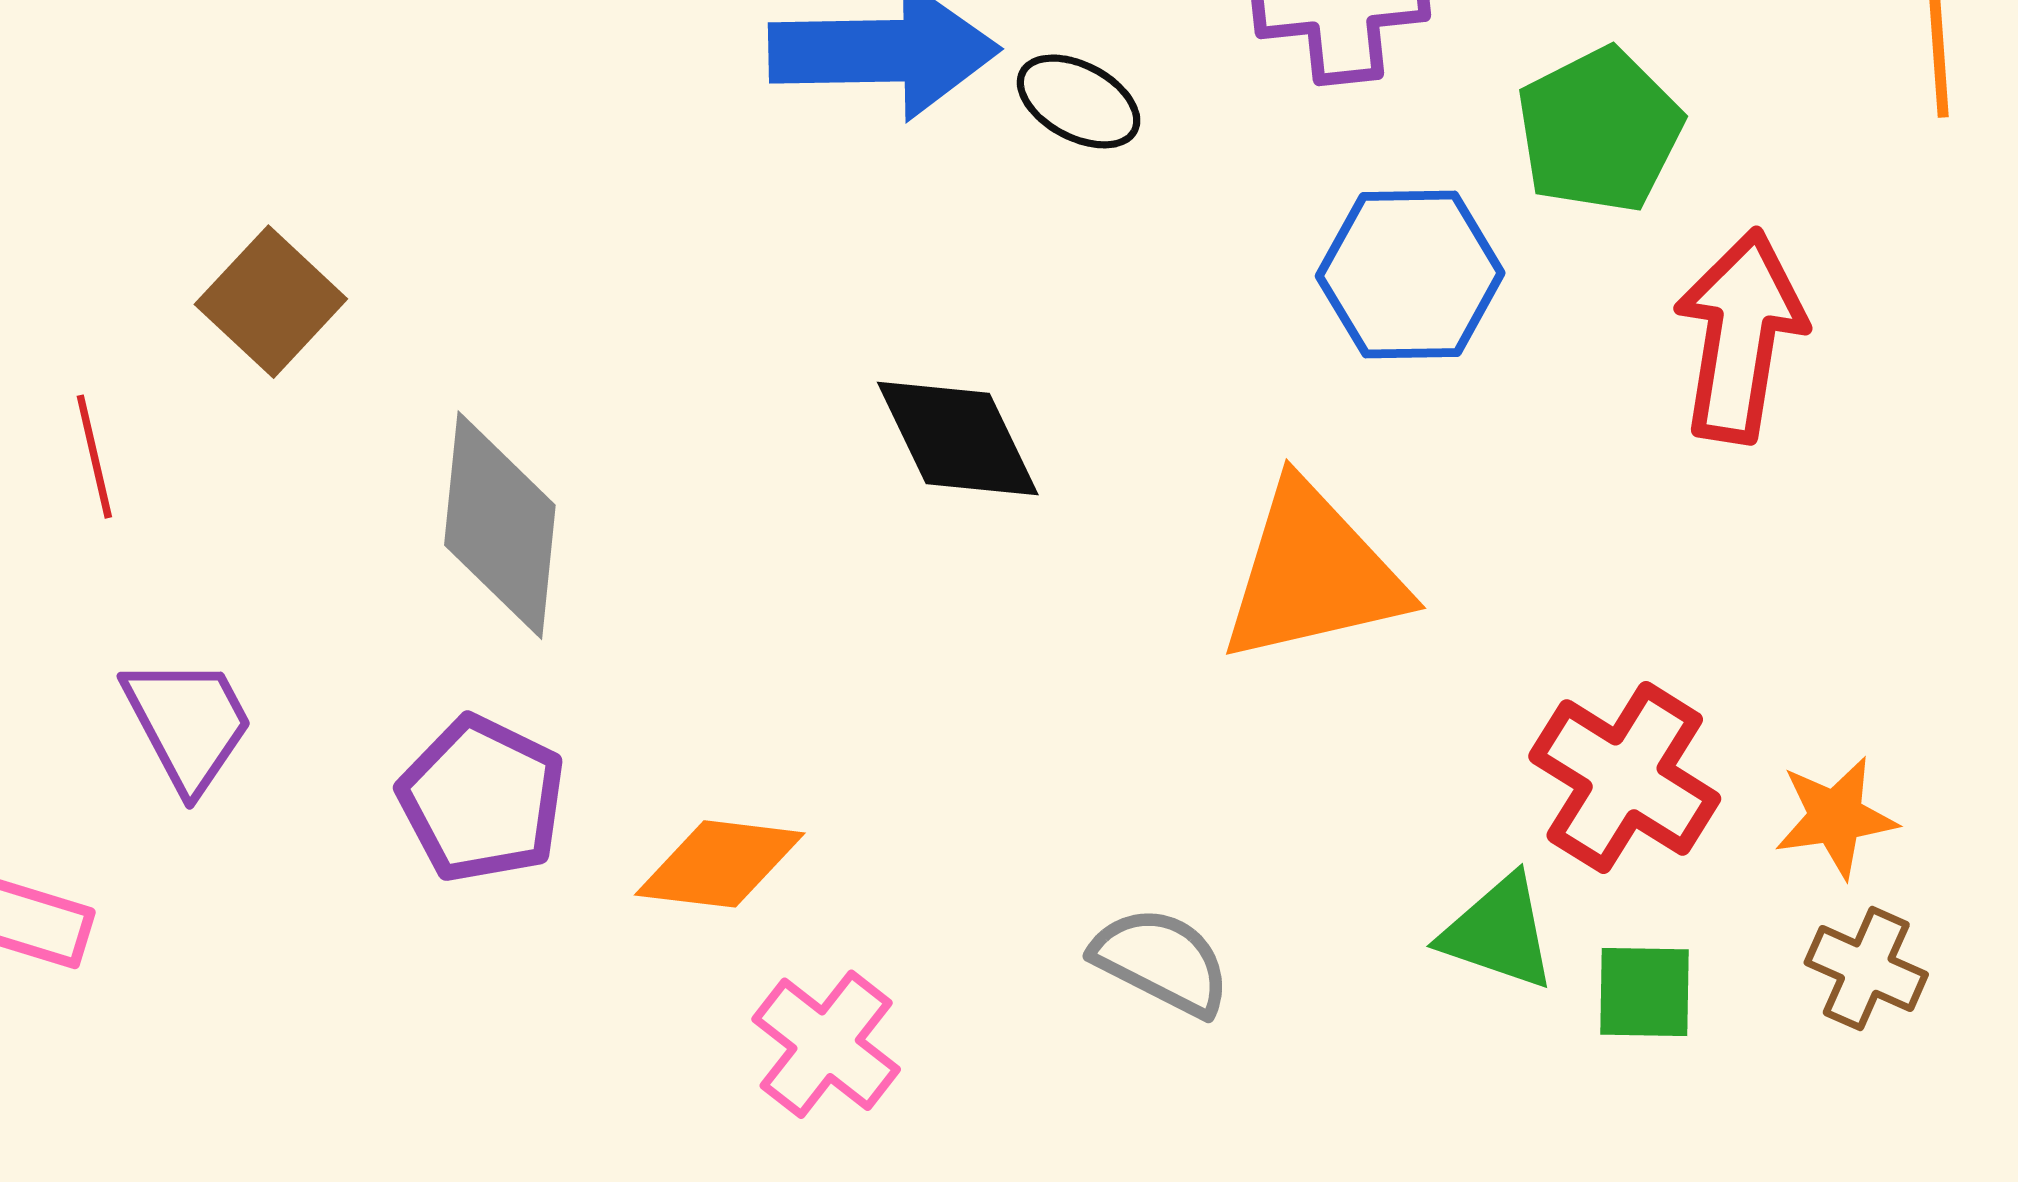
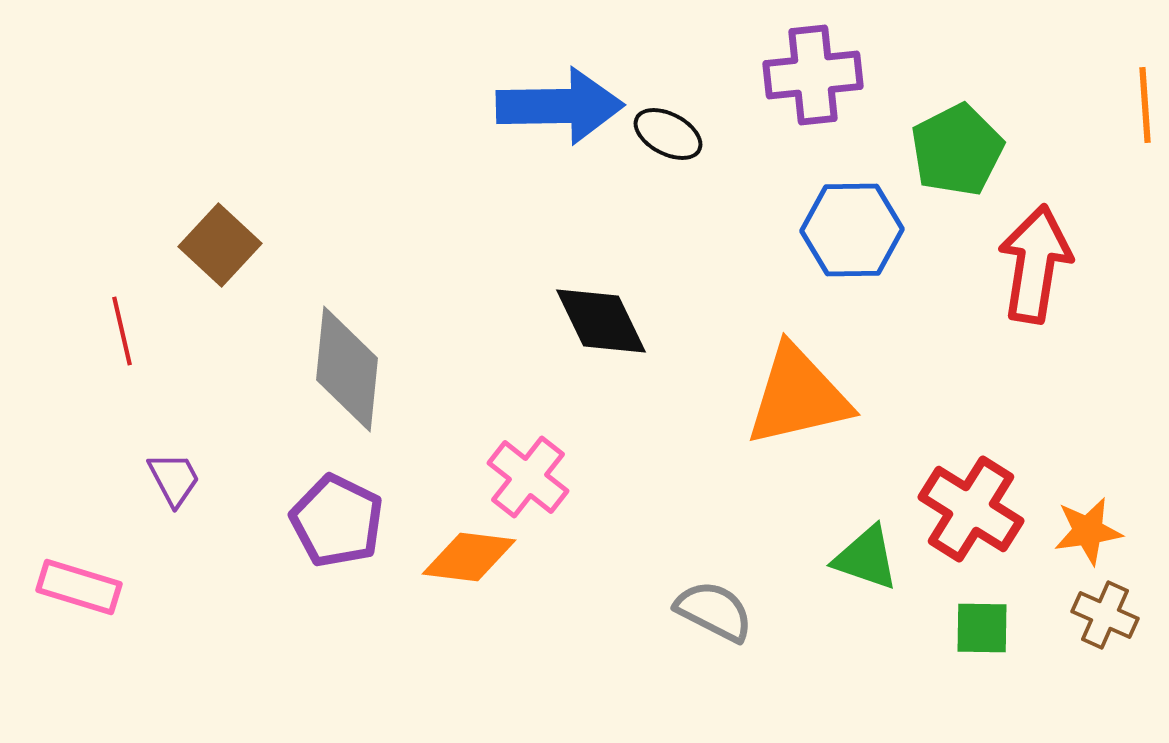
purple trapezoid: (188, 723) -> (174, 479), size x0.7
green triangle: (1499, 932) -> (866, 558), moved
pink cross: (826, 1044) -> (528, 477), moved

